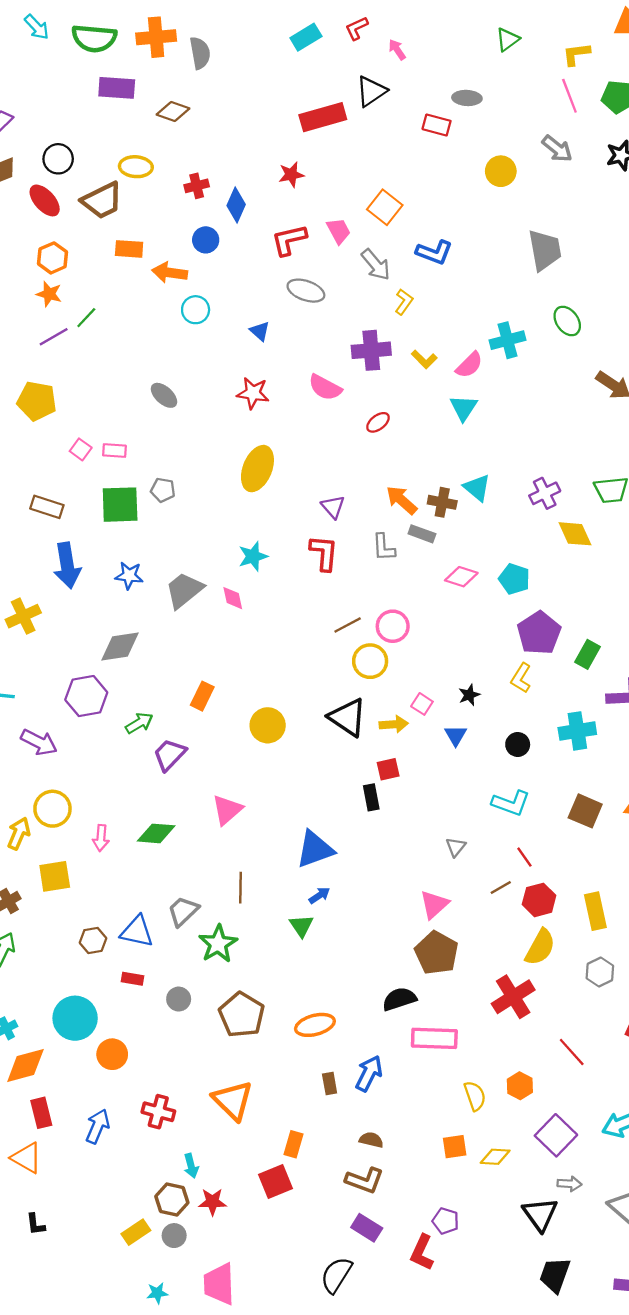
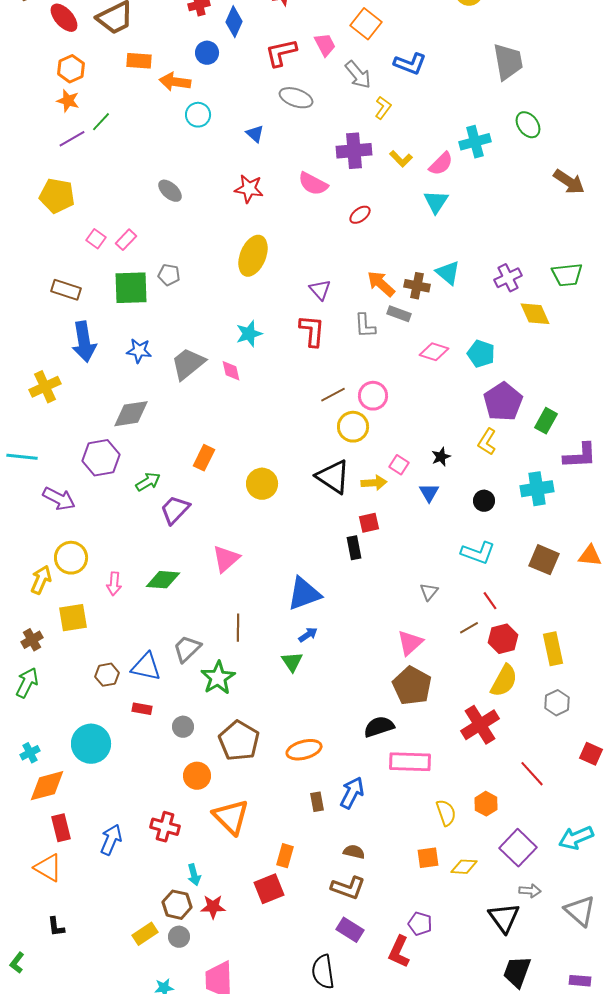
pink rectangle: (114, 451) -> (126, 240), turned -50
orange circle: (112, 1054) -> (197, 776), moved
black semicircle: (336, 1275) -> (323, 972), turned -40

